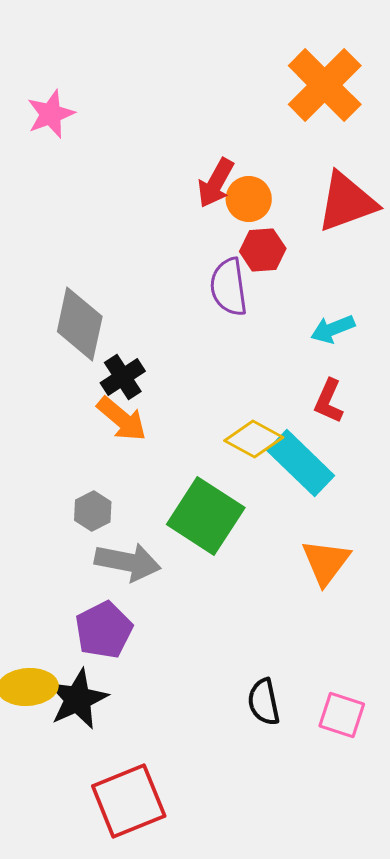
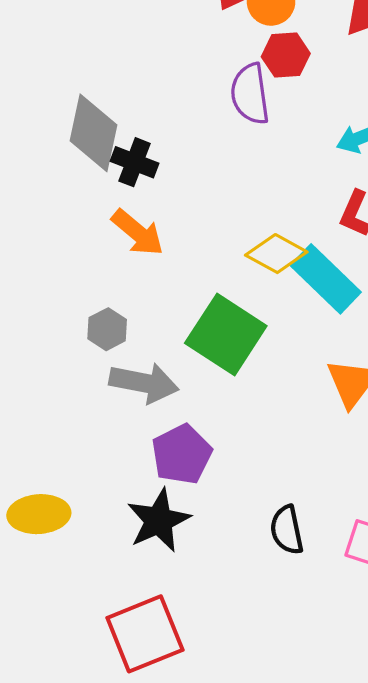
black cross: (123, 377) -> (134, 162), moved, turned -36
purple pentagon: (104, 630) -> (182, 454), moved
black star: (78, 699) -> (159, 520), moved

